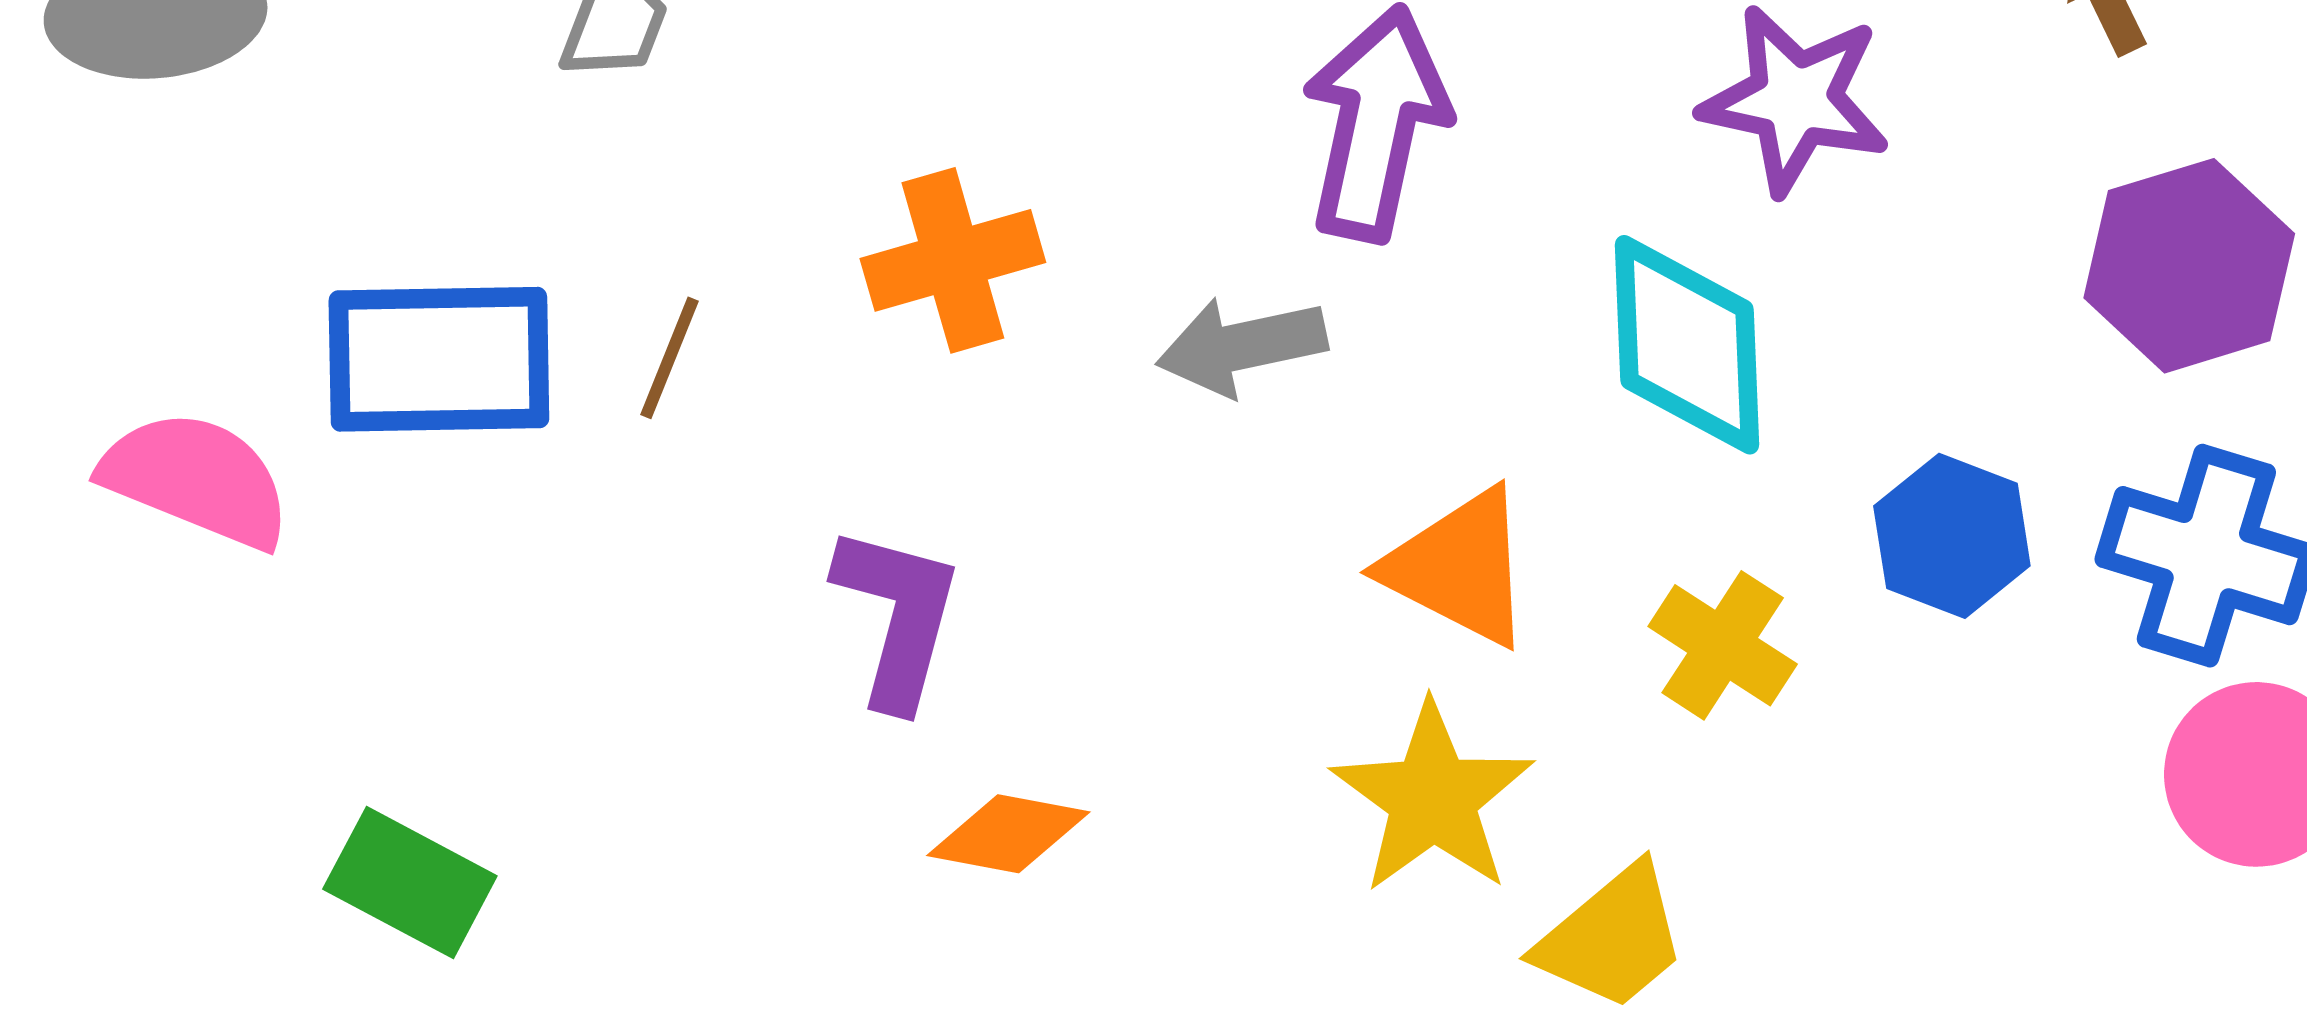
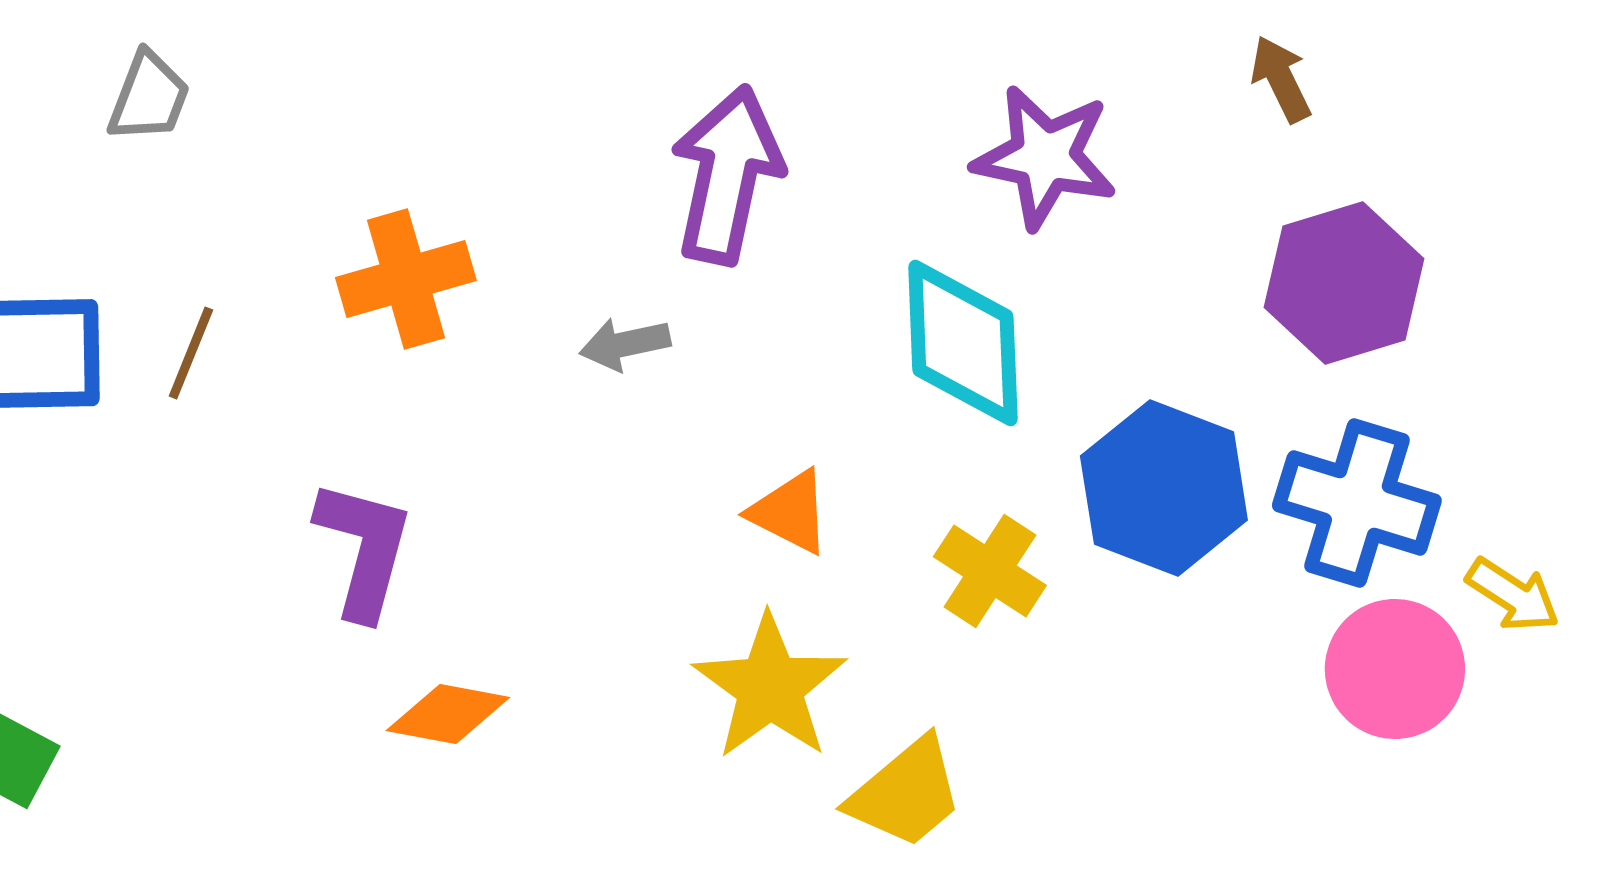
gray arrow: (1242, 346) -> (625, 344), size x0.7
blue hexagon: (1952, 536) -> (1164, 488), size x1.4
orange triangle: (1459, 567) -> (790, 512), size x0.7

